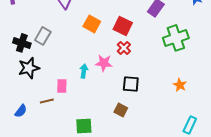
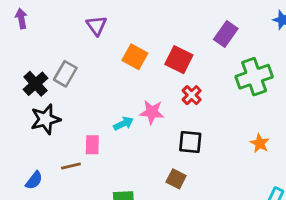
black cross: (22, 43) -> (35, 84), turned 30
red cross: (124, 48) -> (192, 95), moved
cyan arrow: (84, 71) -> (124, 124), turned 56

